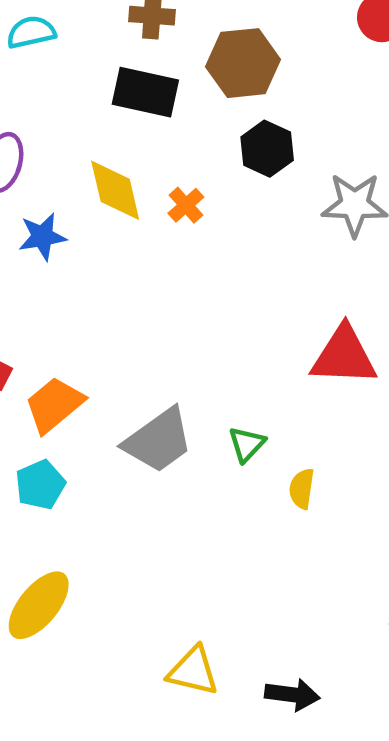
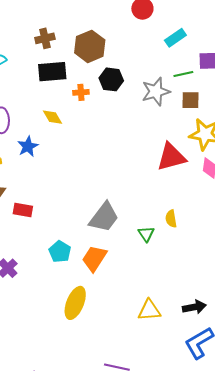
yellow diamond: (115, 190) -> (53, 117), size x0.7
orange cross: (186, 205) -> (81, 92), moved, turned -35
orange trapezoid: (54, 405) -> (94, 258), moved
green triangle: (247, 444) -> (146, 234), moved

